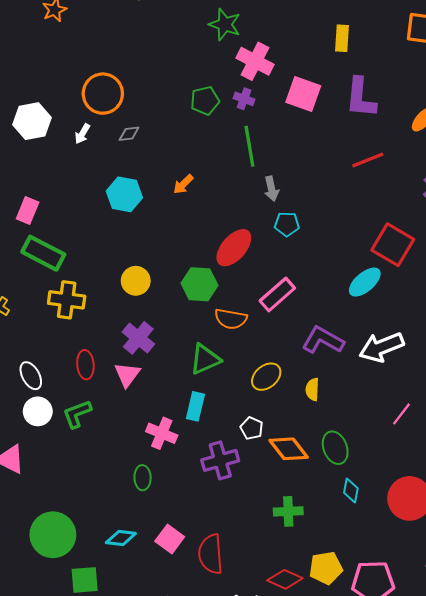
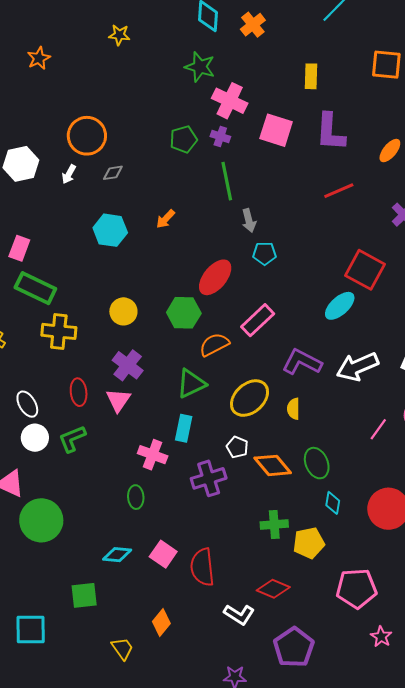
orange semicircle: (231, 319) -> (214, 345), turned 144
yellow ellipse: (266, 377) -> (249, 398), size x1.4
green circle: (53, 535) -> (41, 520), moved
yellow pentagon: (326, 568) -> (309, 543), moved

